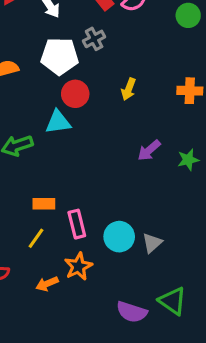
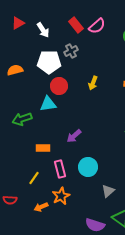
purple arrow: (149, 150) -> (74, 136), moved
orange rectangle: (44, 204) -> (43, 148), moved
cyan circle: (119, 237) -> (88, 167), moved
gray triangle: (152, 243) -> (108, 191), moved

